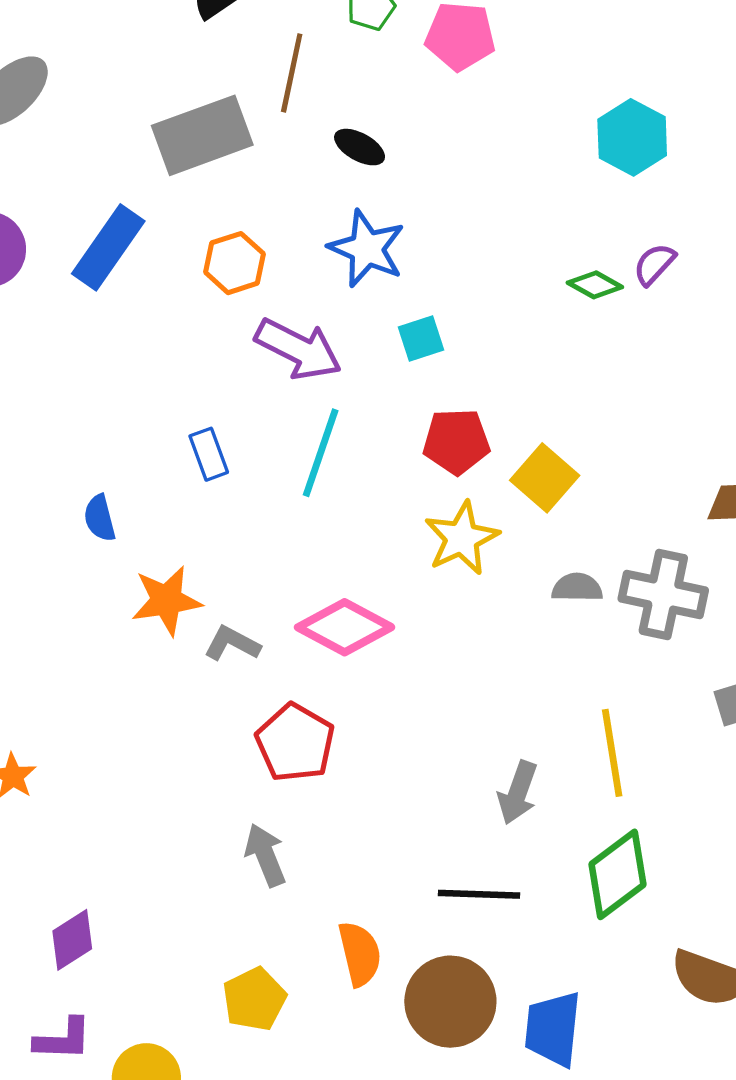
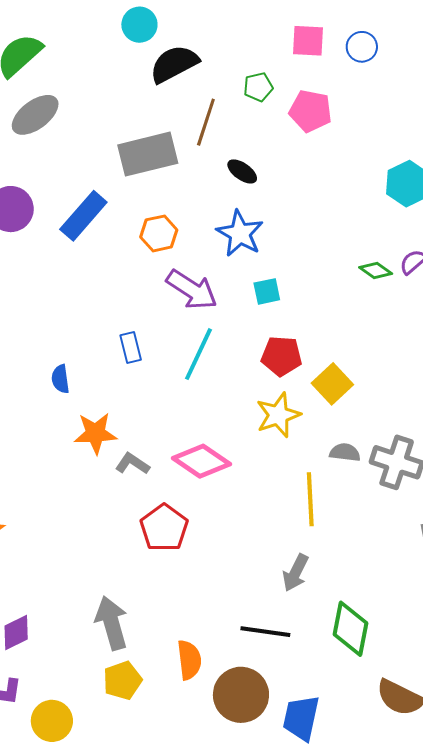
yellow line: (612, 753) -> (310, 499), moved
gray arrow: (265, 855) -> (112, 623), moved, size x1.4
green diamond: (617, 874) -> (350, 629), turned -48

